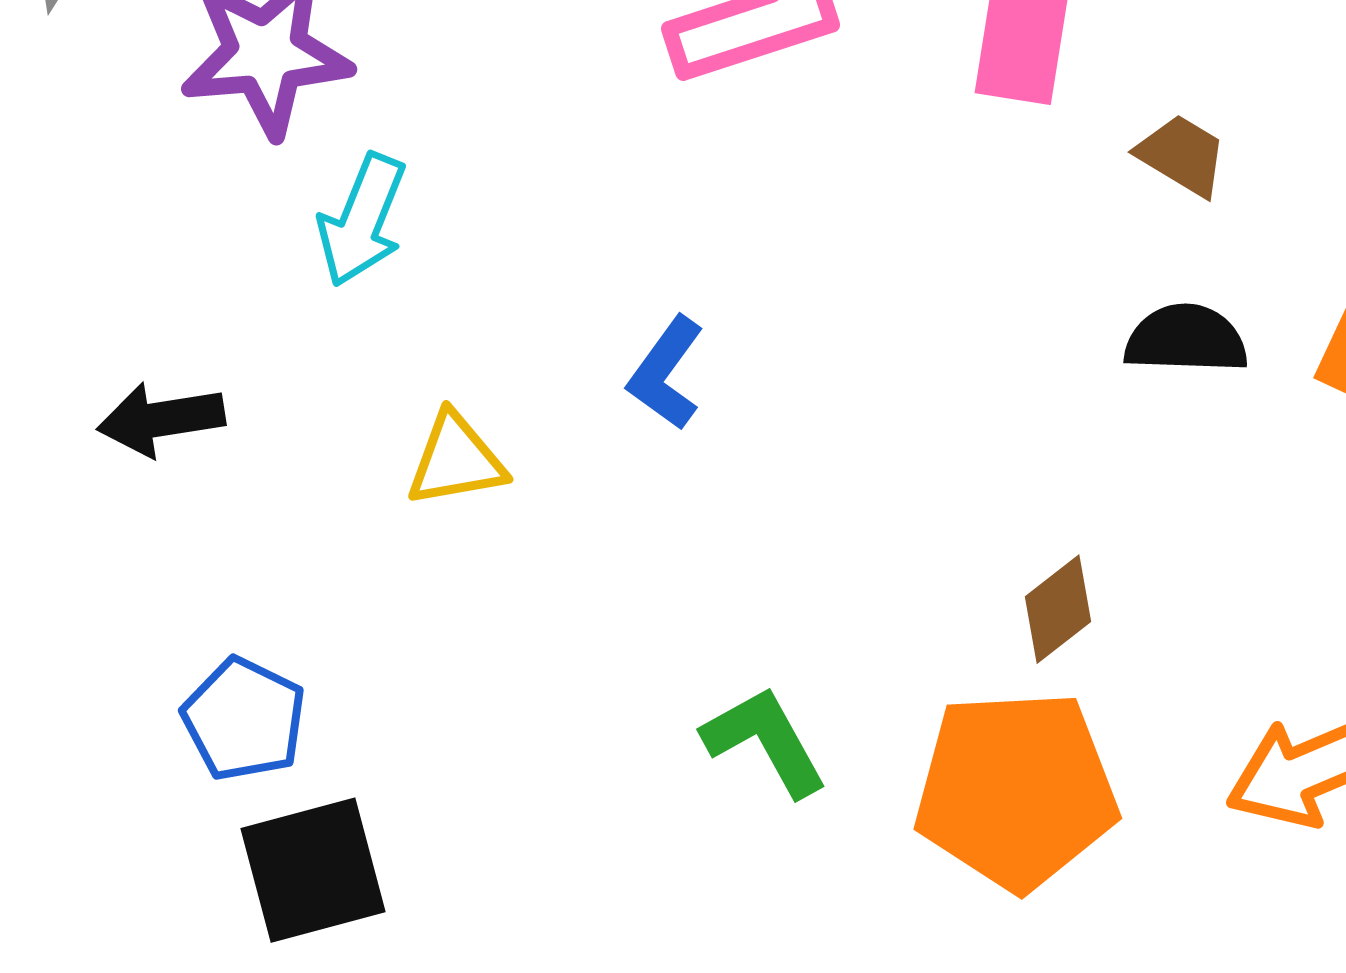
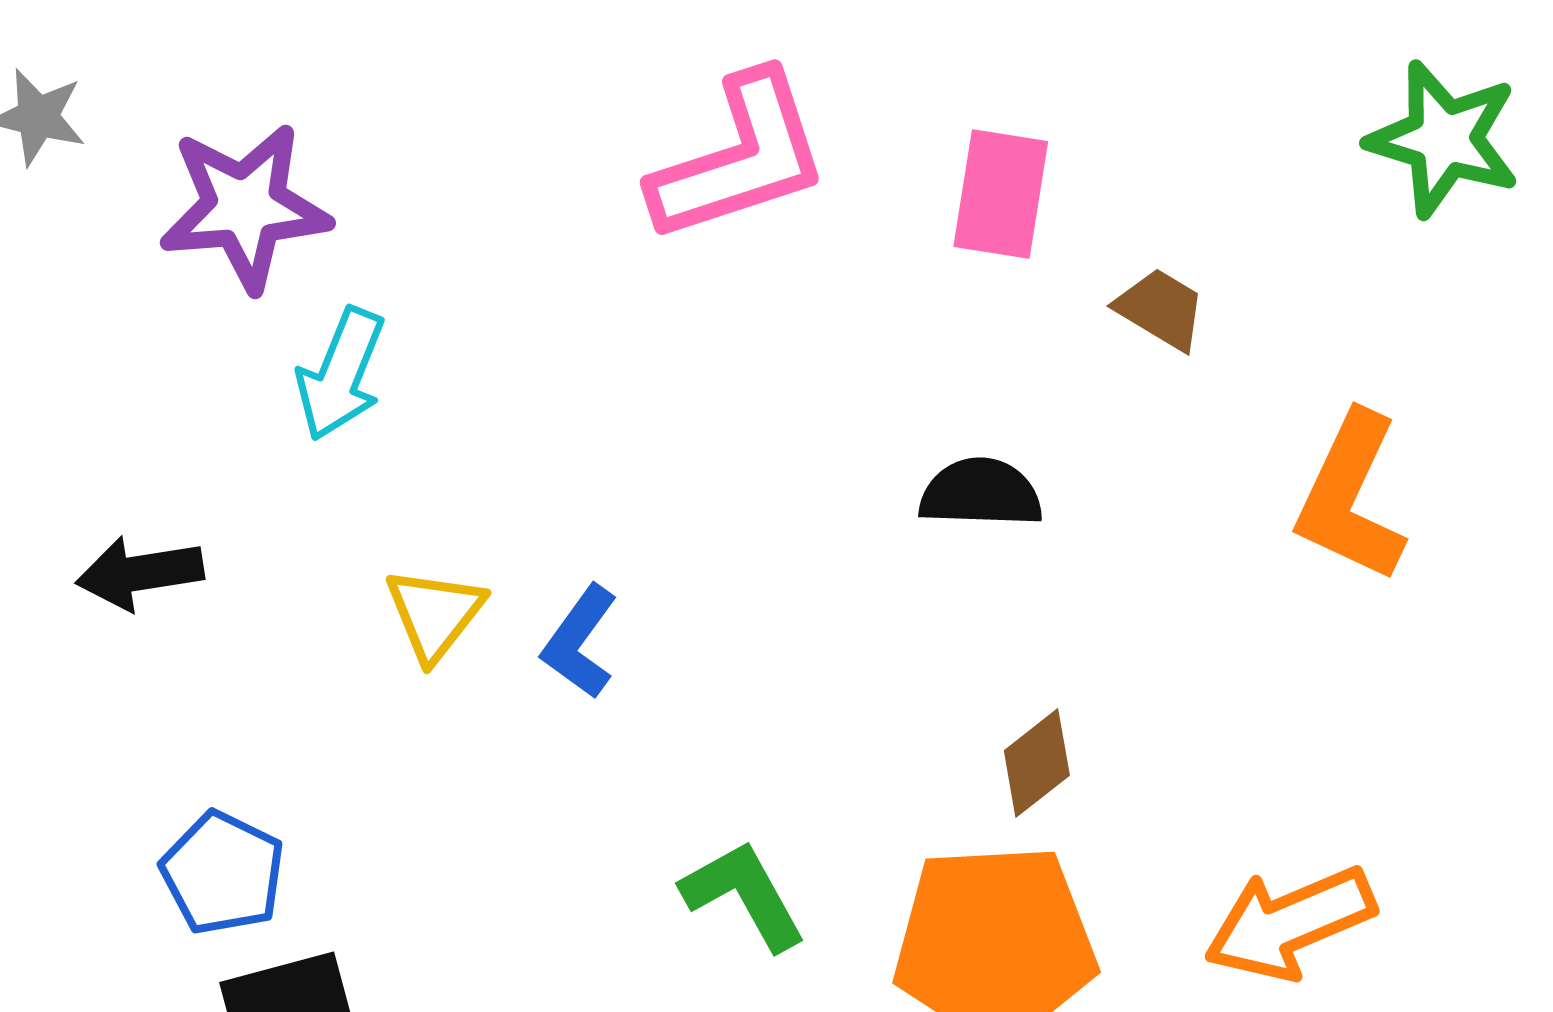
black semicircle: (1186, 339) -> (981, 493), moved
blue L-shape: (666, 373) -> (580, 642), moved
yellow triangle: (456, 460) -> (435, 614), turned -42

